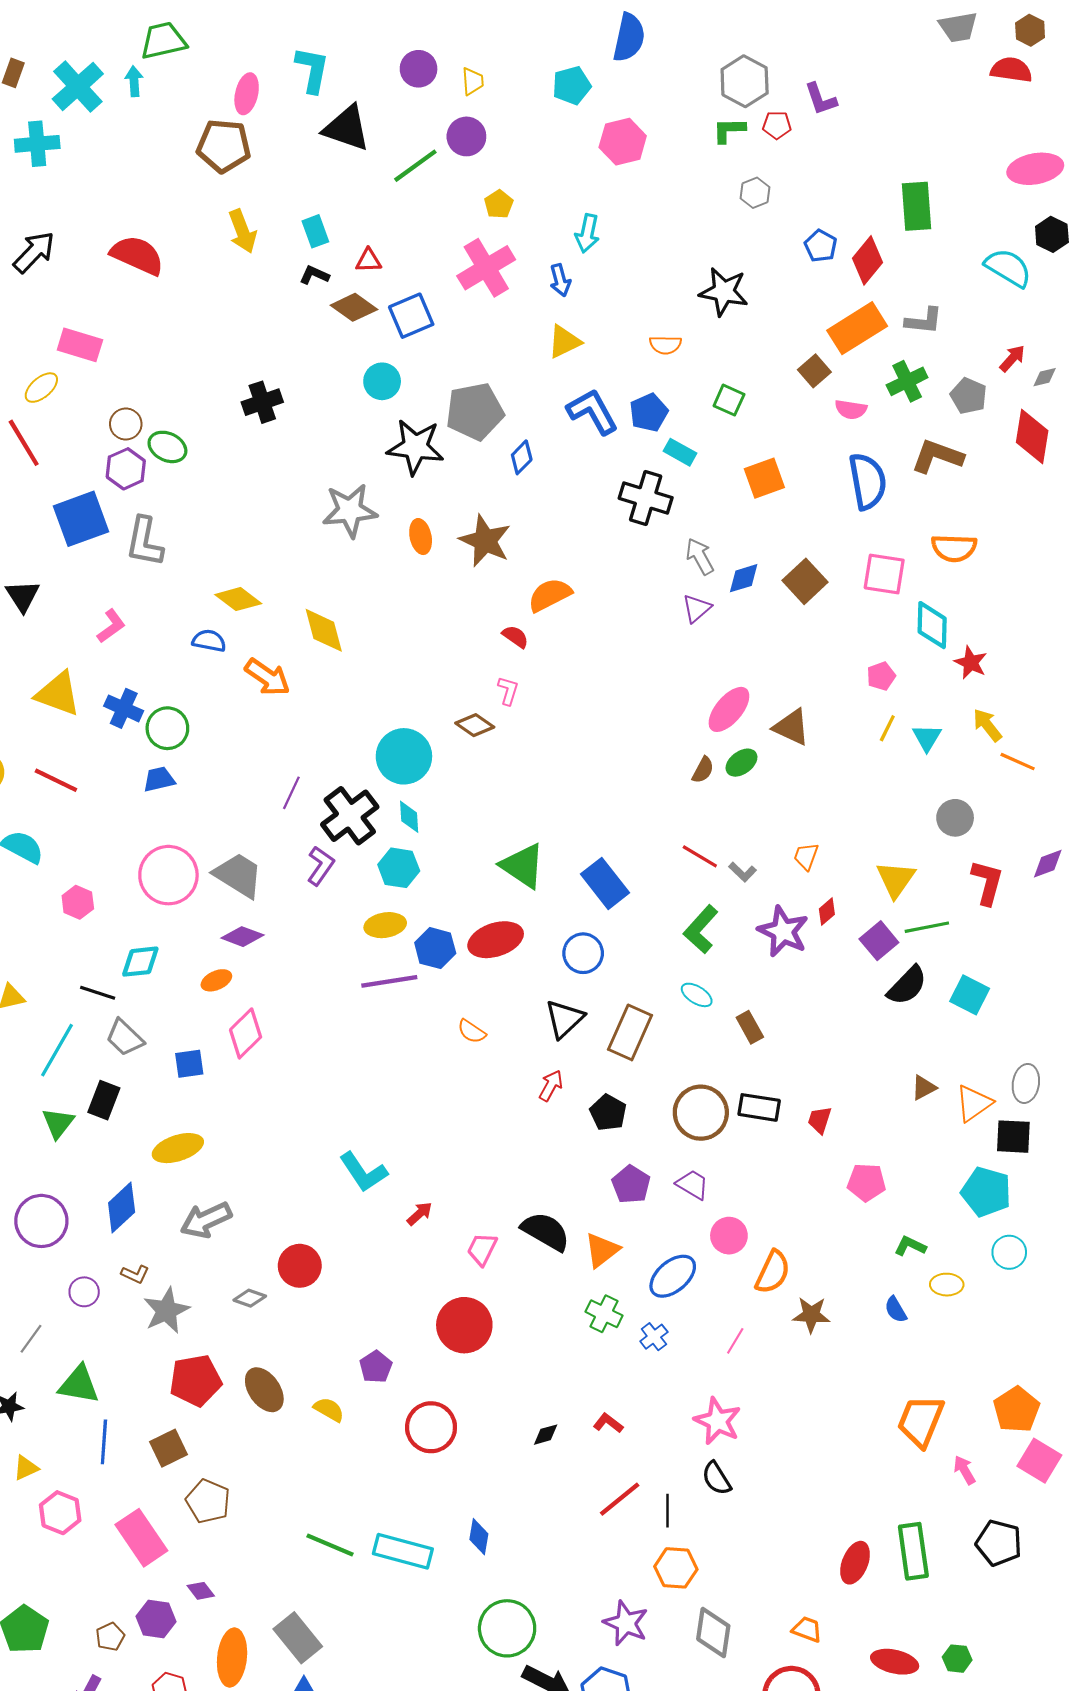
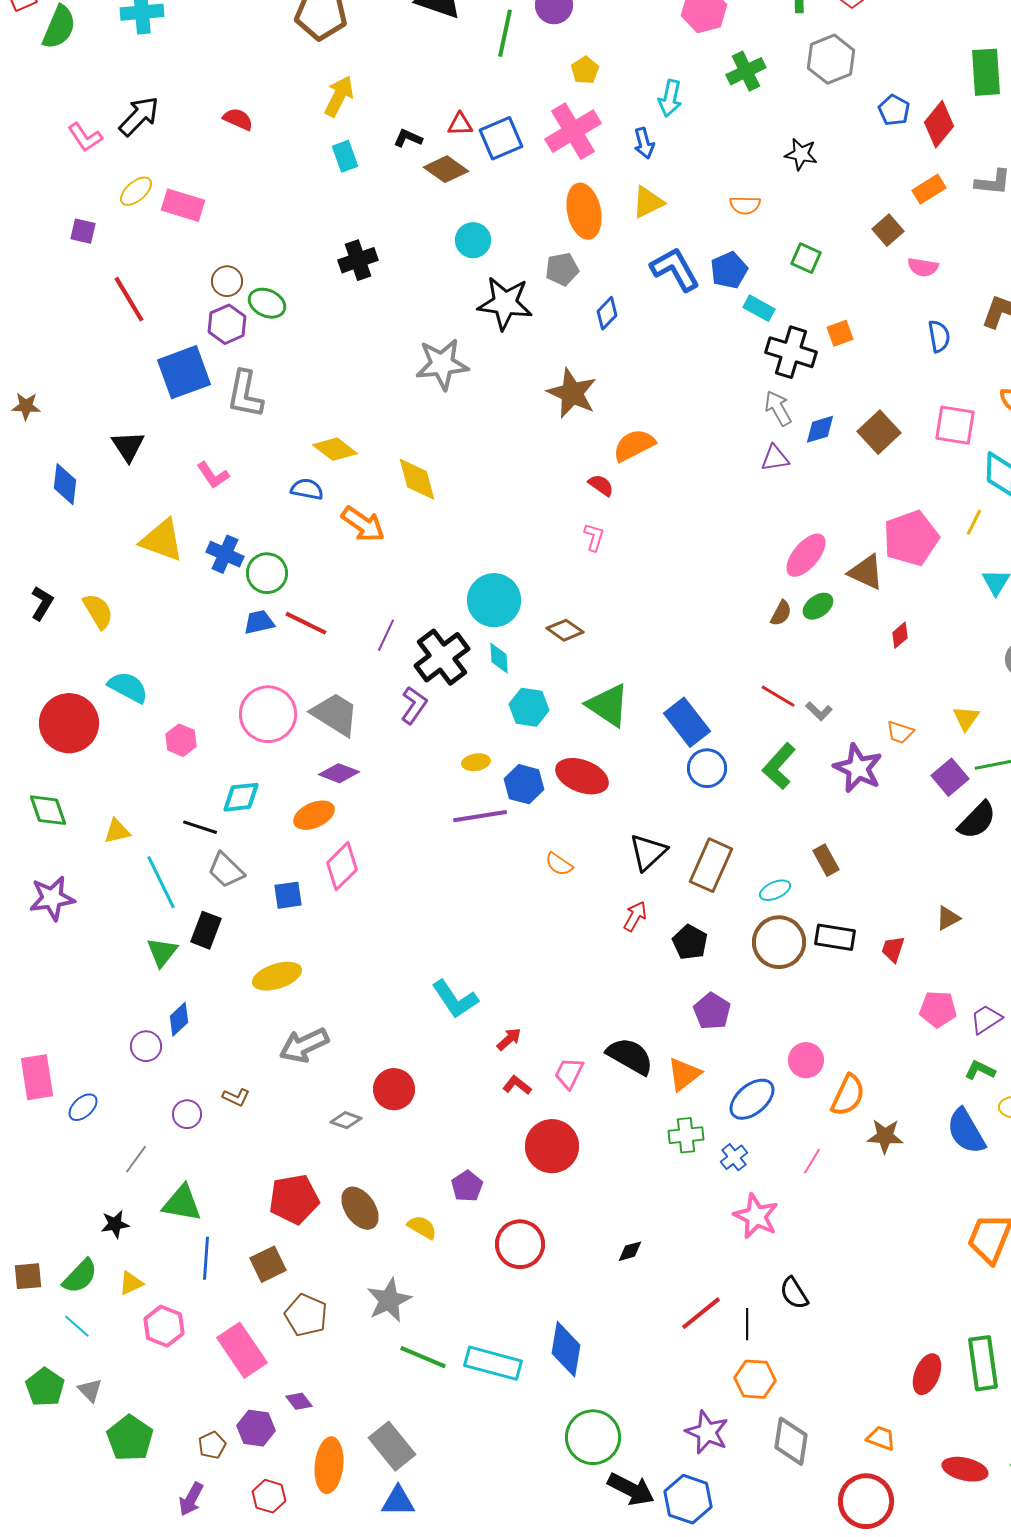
green line: (415, 166) -> (505, 33), turned -42
gray hexagon: (755, 193) -> (831, 59), size x1.6
yellow arrow: (242, 231) -> (339, 96), turned -132
cyan rectangle: (315, 231) -> (345, 156), moved
red semicircle: (137, 255) -> (238, 119), size x0.6
black star: (724, 292) -> (801, 154), size x0.7
blue square: (411, 316) -> (501, 138), moved
orange rectangle: (857, 328) -> (929, 189), size x0.6
green cross: (907, 381) -> (746, 71), moved
yellow ellipse: (41, 388) -> (136, 191), moved
gray pentagon: (475, 412) -> (562, 269), size x0.6
orange square: (764, 478) -> (840, 333), size x0.7
blue semicircle: (868, 481) -> (939, 336), size x0.6
black cross: (646, 498) -> (791, 352), moved
orange ellipse: (421, 537) -> (584, 211), moved, size x1.6
purple triangle: (697, 608) -> (775, 458), turned 32
pink L-shape: (111, 626) -> (213, 475), turned 92
pink pentagon: (881, 676) -> (911, 538), moved, size x2.0
brown diamond: (475, 725) -> (565, 630), moved
yellow line: (887, 728) -> (974, 522), moved
red line: (56, 780) -> (306, 623), moved
orange trapezoid: (806, 856) -> (900, 732), moved, turned -92
cyan hexagon: (399, 868) -> (529, 707), moved
yellow triangle: (896, 879) -> (966, 718), size x0.7
red diamond: (827, 912) -> (900, 635), moved
yellow ellipse: (385, 925) -> (476, 762), size x0.7
red ellipse: (496, 940) -> (582, 776), turned 39
blue circle: (583, 953) -> (707, 768), moved
orange ellipse: (216, 980) -> (314, 815), size x1.4
cyan ellipse: (697, 995) -> (775, 890), moved, turned -56
cyan line: (57, 1050) -> (161, 882), turned -56
brown triangle: (924, 1088) -> (948, 918), moved
purple trapezoid: (692, 1185) -> (986, 1019), moved, turned -64
blue diamond: (122, 1207) -> (179, 1019), moved, size x0.7
purple circle: (41, 1221) -> (146, 1046), size x0.6
blue semicircle: (896, 1310) -> (966, 1131), size x1.8
gray star: (166, 1311) -> (389, 1300), moved
green cross: (604, 1314) -> (686, 1135), turned -32
pink star: (718, 1421) -> (756, 1216), moved
red L-shape: (608, 1423) -> (517, 1085), moved
blue diamond: (479, 1537) -> (566, 1349), size x1.6

